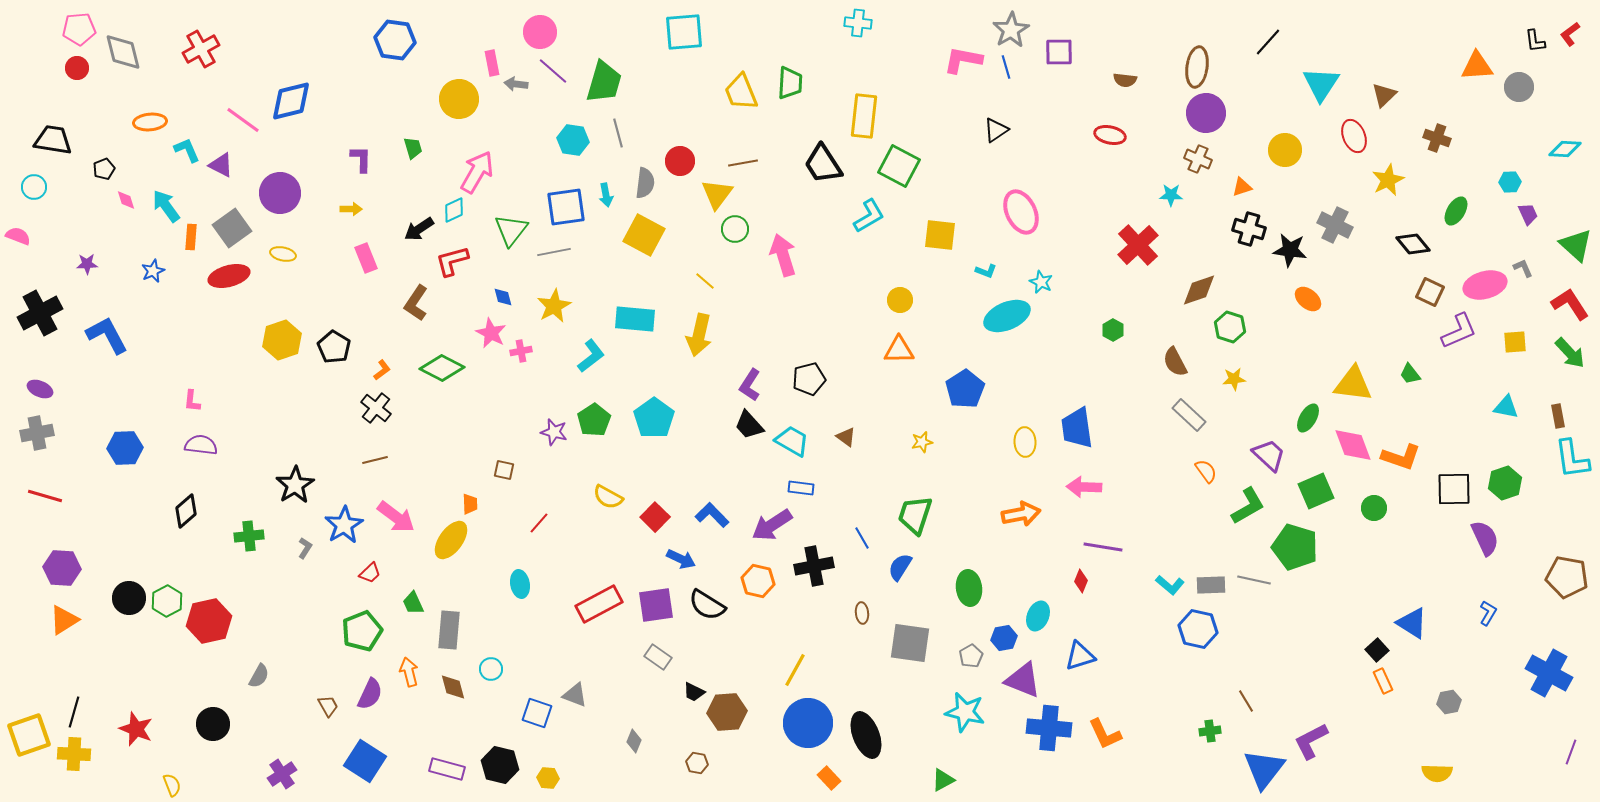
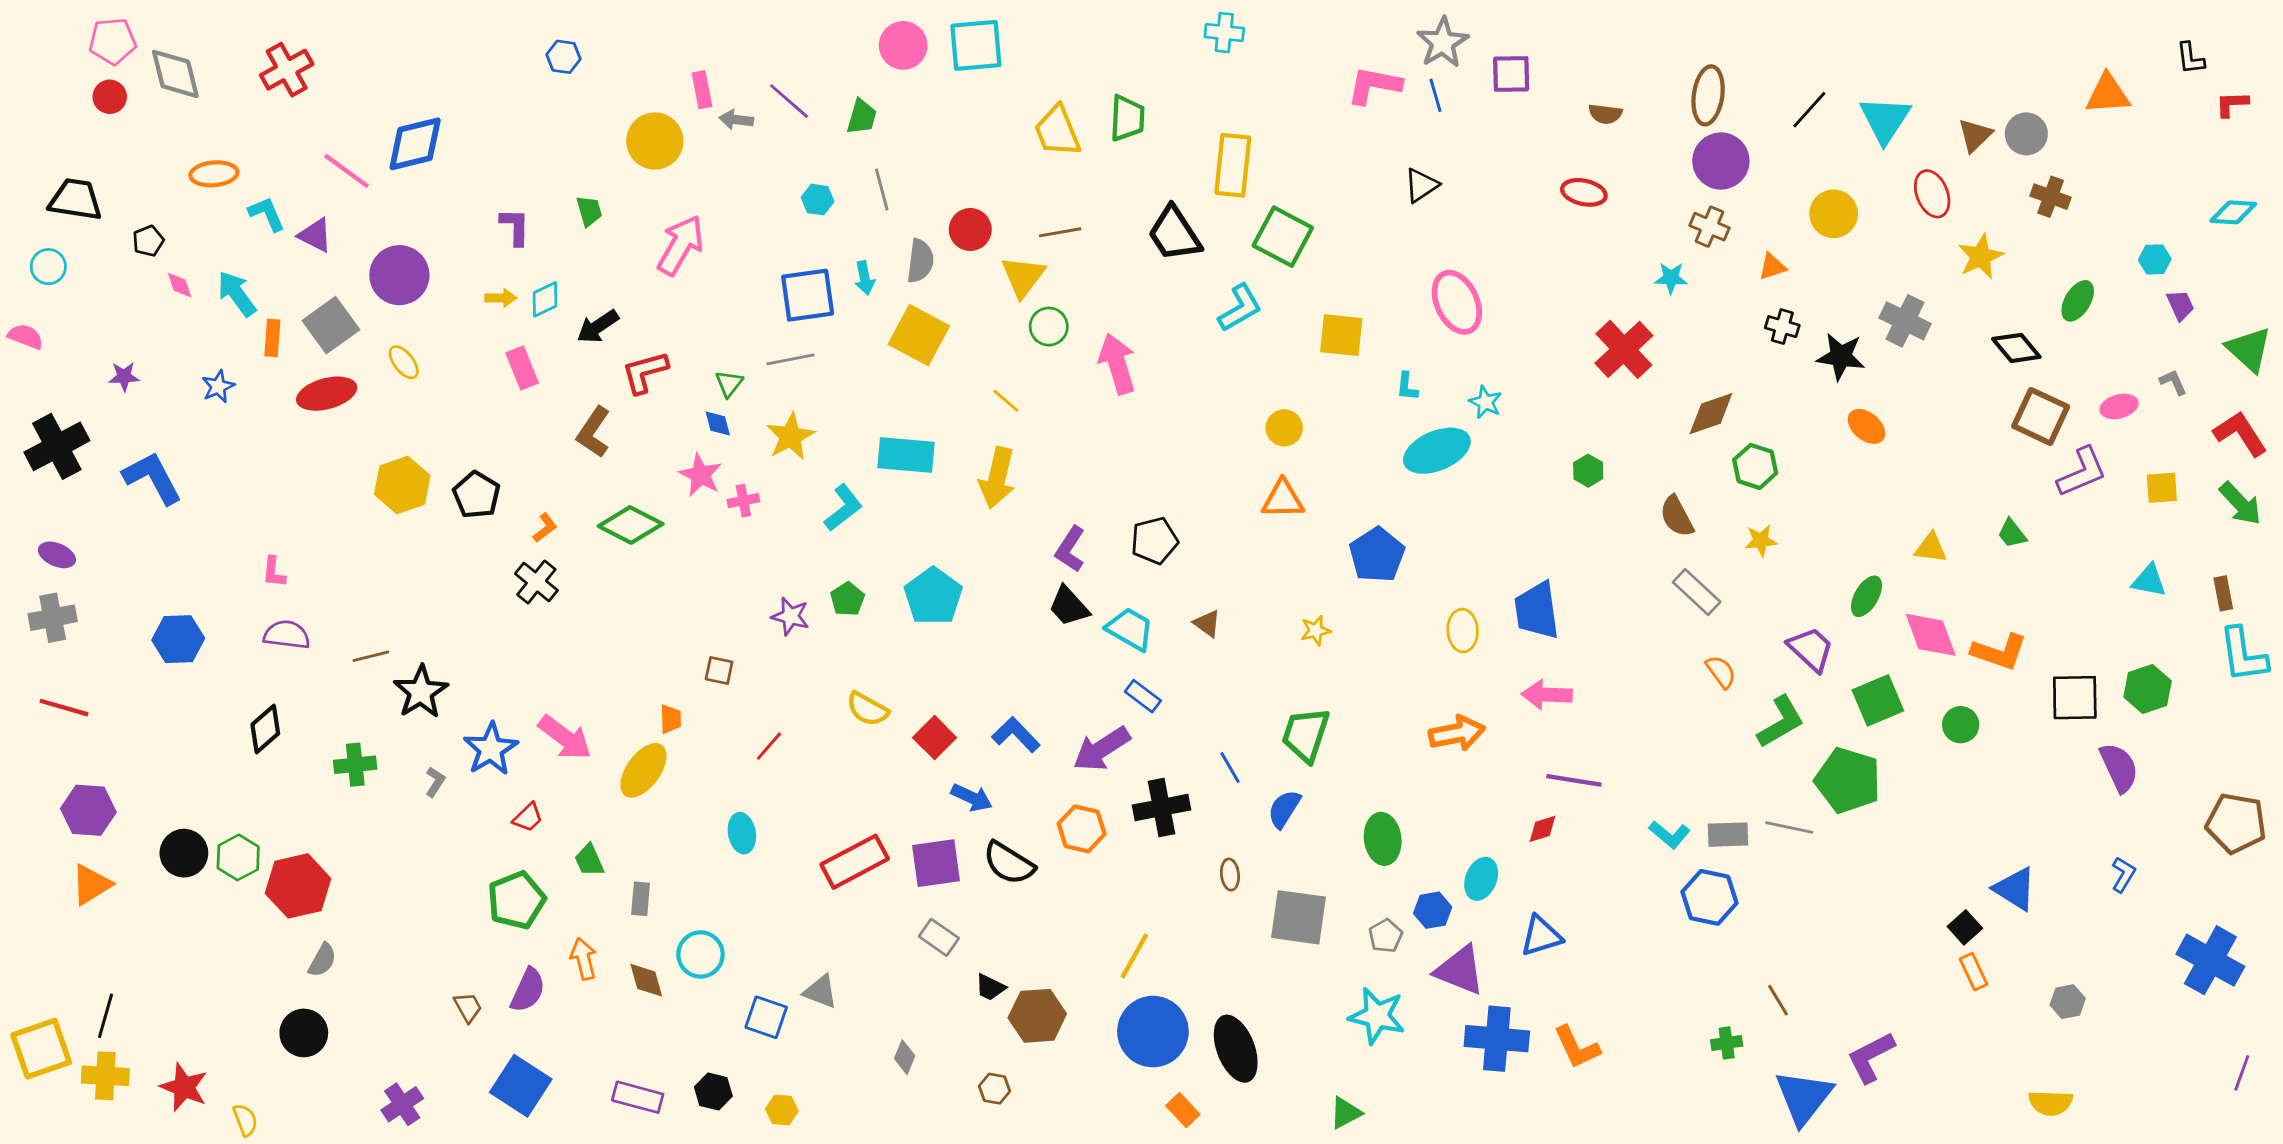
pink circle: (540, 32) -> (903, 45), moved
red L-shape: (1570, 34) -> (2232, 104), moved, turned 35
blue hexagon: (395, 40) -> (564, 57), size x0.6
black line: (1268, 42) -> (1809, 110), moved
green trapezoid: (604, 82) -> (862, 117), size x0.6
gray circle: (1519, 87) -> (2026, 134), moved
cyan hexagon: (573, 140) -> (818, 200), size x0.7
cyan diamond: (454, 210) -> (545, 299), moved
black cross: (1249, 229) -> (1782, 327), size x0.7
green triangle: (511, 230) -> (729, 384), moved, size x0.6
yellow ellipse: (283, 254) -> (404, 362), turned 40
cyan L-shape: (986, 271) -> (1407, 386), turned 75
pink ellipse: (1485, 285) -> (2119, 406), size x0.6
brown square: (1430, 292) -> (2041, 416), size x1.4
yellow triangle: (1353, 384) -> (1931, 548), size x0.6
green pentagon: (594, 420) -> (848, 599), size x0.7
brown line: (375, 460) -> (371, 656), moved
blue rectangle: (801, 488) -> (1143, 696), turned 30
red diamond: (1081, 581) -> (1543, 829), turned 50
gray rectangle: (449, 630) -> (641, 899), size x0.6
cyan circle: (491, 669) -> (701, 954), size x1.4
gray semicircle: (259, 676) -> (322, 960), moved
red star: (136, 729) -> (184, 1087), moved
black hexagon: (500, 765) -> (713, 1091), size x0.7

